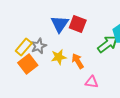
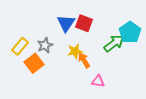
yellow rectangle: (24, 47) -> (20, 46), moved
yellow star: (59, 57) -> (75, 51), moved

